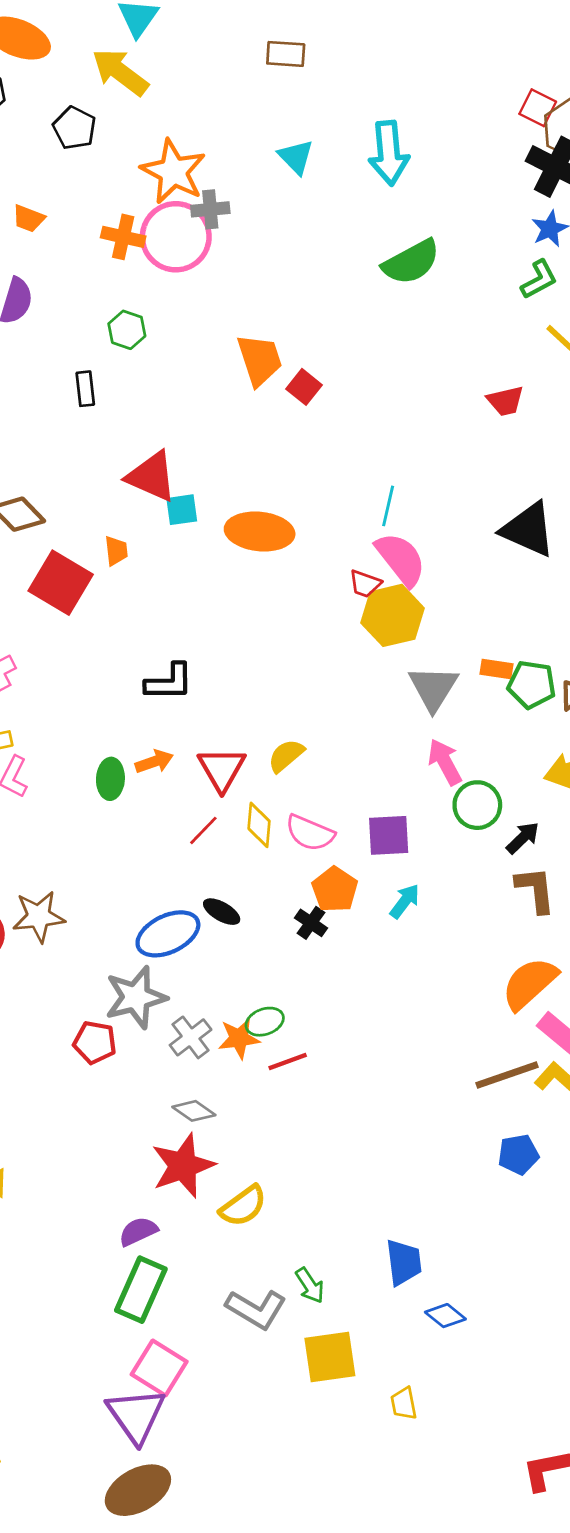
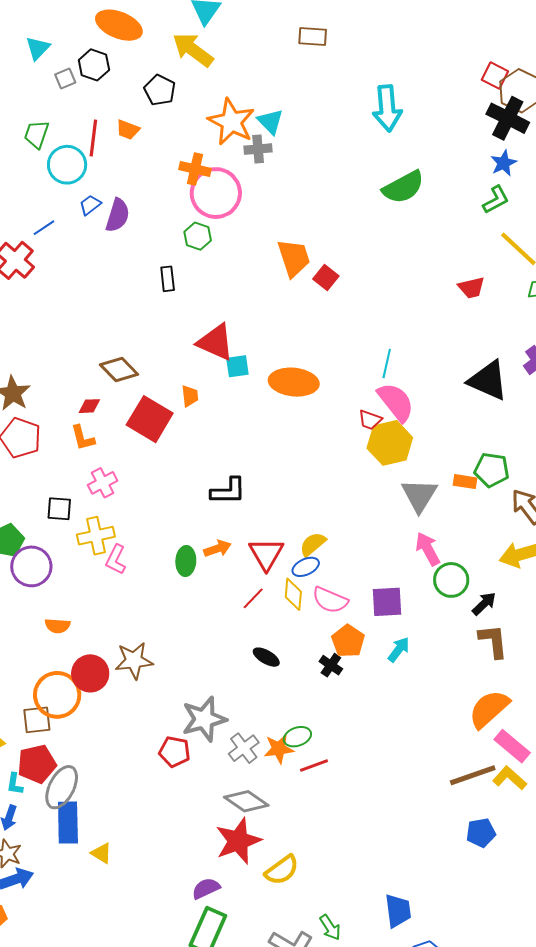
cyan triangle: (296, 157) -> (270, 122), moved
orange trapezoid: (29, 218) -> (128, 130), moved
pink circle: (176, 237) -> (216, 193), moved
green pentagon: (532, 685) -> (492, 470), moved
blue ellipse: (168, 934) -> (306, 567), moved, size x0.6
gray diamond: (194, 1111) -> (246, 801), size x1.4

